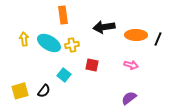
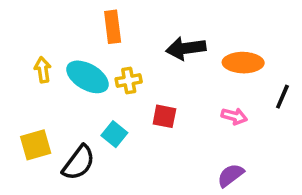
black line: (158, 39) -> (282, 97), moved
yellow square: (20, 91) -> (36, 145), moved
black semicircle: (44, 91) -> (79, 163), size x1.5

